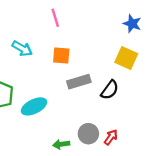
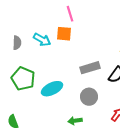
orange square: (61, 56) -> (64, 34), moved
gray circle: (88, 134) -> (89, 97), moved

